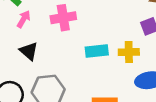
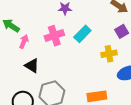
cyan rectangle: (97, 51) -> (82, 34), moved, turned -30

